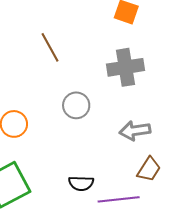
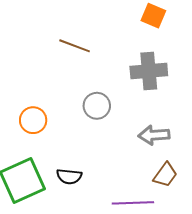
brown line: (50, 47) -> (75, 46), turned -44
black semicircle: (81, 183) -> (69, 176), moved

